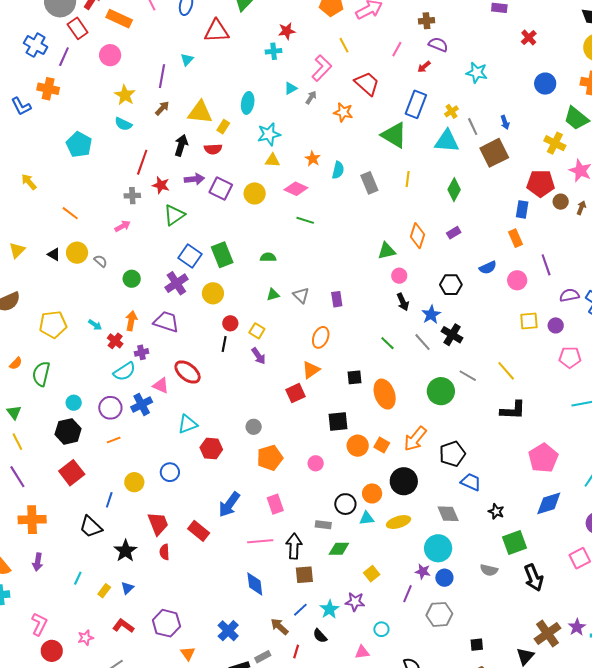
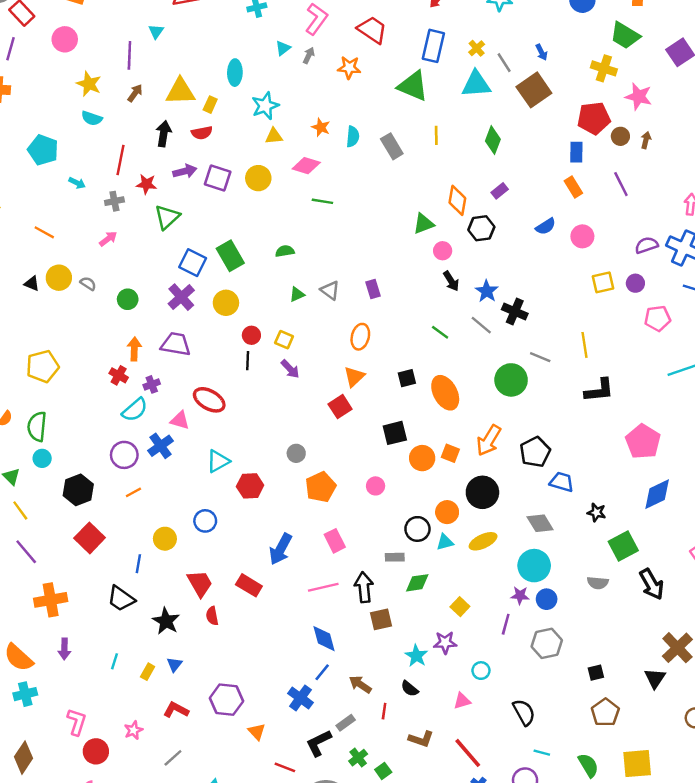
purple line: (546, 265) -> (621, 184), moved
black hexagon: (451, 285) -> (481, 228), moved
cyan arrow: (95, 325) -> (77, 183), moved
yellow line: (506, 371) -> (585, 345), turned 40
cyan circle: (74, 403) -> (42, 458), moved
blue line: (300, 610) -> (322, 672), moved

